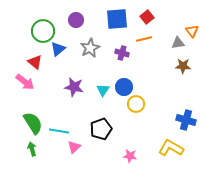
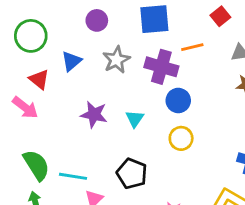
red square: (147, 17) -> (220, 16), moved
green circle: (43, 31) -> (31, 36), moved
purple cross: (122, 53) -> (161, 67), size x1.6
blue circle: (124, 87) -> (178, 100), moved
black pentagon: (101, 129) -> (132, 174), turned -30

